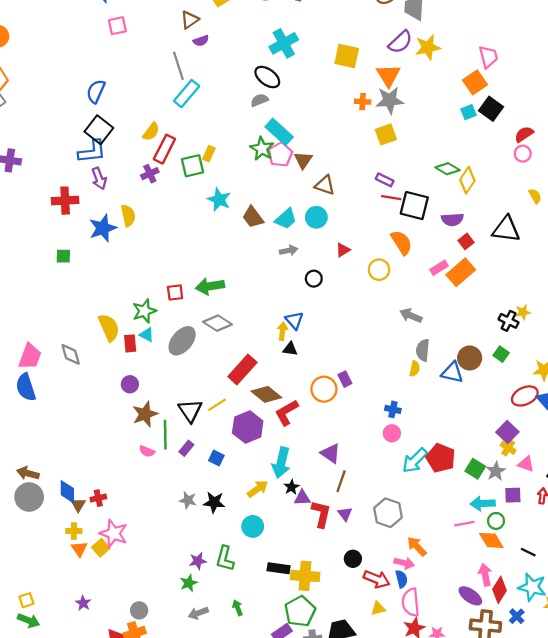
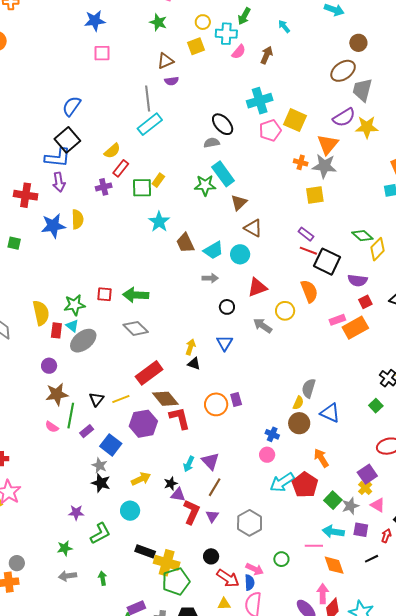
cyan cross: (284, 43) -> (260, 101), moved
red rectangle: (164, 149) -> (121, 168), size x0.7
green star: (262, 149) -> (205, 185), turned 30
pink pentagon: (280, 155) -> (270, 130), moved
red triangle: (343, 250) -> (257, 287), size x1.5
gray arrow: (411, 316) -> (263, 326), moved
blue triangle: (294, 320) -> (224, 343), moved
gray ellipse: (182, 341) -> (83, 341), moved
brown circle: (470, 358) -> (299, 423), moved
black triangle: (190, 411) -> (97, 399), size x0.7
red L-shape: (287, 413) -> (180, 418), turned 95
blue square: (216, 458) -> (111, 445), size x1.5
cyan arrow: (281, 463) -> (189, 464), moved, size x0.6
gray star: (188, 500) -> (100, 466), moved
green circle: (496, 521) -> (281, 559), moved
orange arrow: (417, 546) -> (321, 458), moved
black line: (528, 552) -> (372, 559), moved, turned -64
green L-shape: (225, 558) -> (100, 533), turned -145
purple star: (198, 561) -> (76, 513), moved
green pentagon: (300, 611) -> (176, 581), moved

